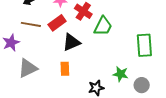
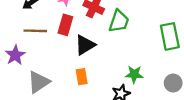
red rectangle: (57, 23) -> (65, 25), turned -30
green star: (121, 74) -> (134, 74), moved

